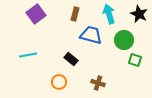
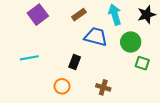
brown rectangle: (75, 14) -> (79, 15), turned 40
black star: (139, 14) -> (146, 15), turned 30
black rectangle: (71, 59) -> (75, 62), turned 72

